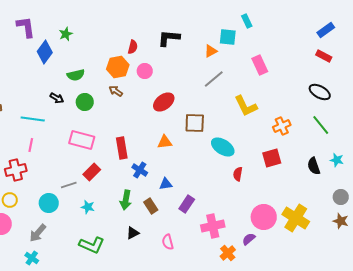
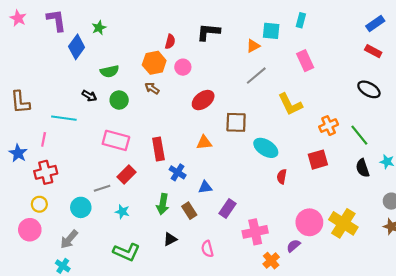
cyan rectangle: (247, 21) -> (301, 20), moved, turned 40
green line: (321, 125) -> (359, 135), moved
pink line: (31, 145) -> (44, 139), moved

